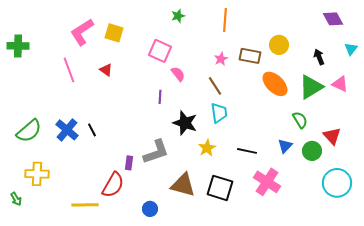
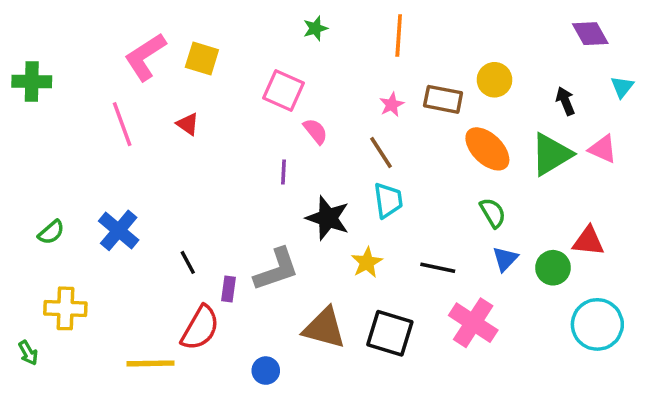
green semicircle: (300, 120) -> (493, 213), moved
black line: (92, 130) -> (188, 262), moved
green semicircle: (29, 131) -> (51, 232), size x0.6
red triangle: (332, 136) -> (588, 241), turned -42

